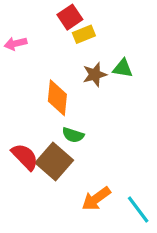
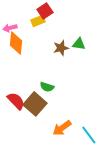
yellow rectangle: (84, 34) -> (38, 21), moved
orange diamond: (57, 98) -> (16, 43), moved

